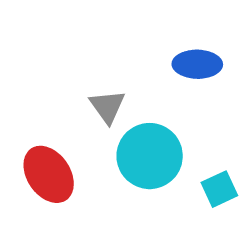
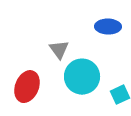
red ellipse: (49, 174) -> (27, 87), turned 56

